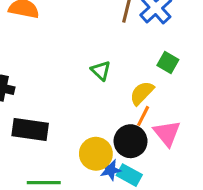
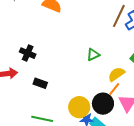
green triangle: (101, 71) -> (93, 55), turned 40
black rectangle: (30, 130) -> (40, 83), size x0.6

